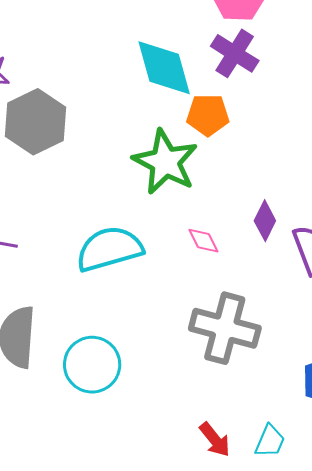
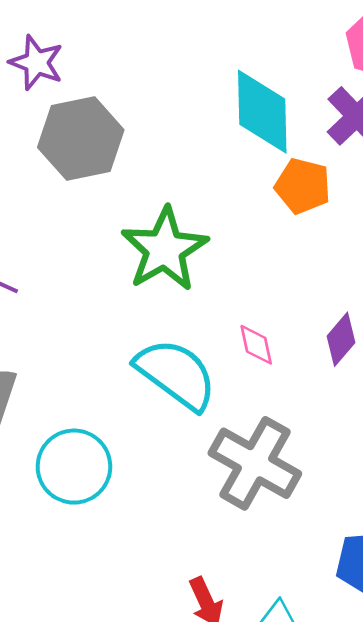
green star: (165, 162) -> (165, 249), moved
cyan semicircle: (109, 249) -> (176, 374), moved, turned 38

